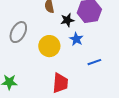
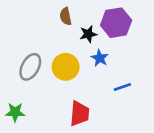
gray ellipse: (18, 32) -> (30, 67), moved

